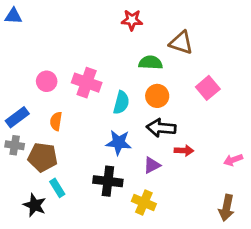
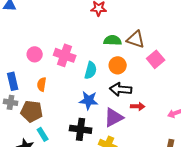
brown triangle: (181, 43) -> (136, 39), moved
blue rectangle: (17, 117) -> (13, 81), turned -66
purple triangle: (152, 165) -> (114, 117), size x1.5

